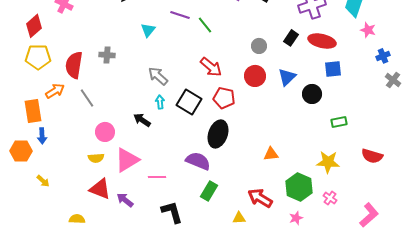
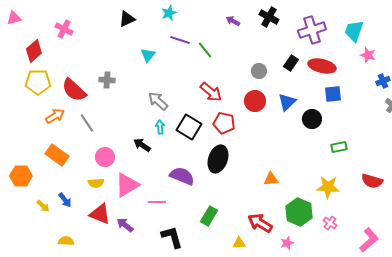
red semicircle: (74, 65) -> (74, 90), turned -56
orange rectangle: (33, 111) -> (57, 155), moved, turned -45
blue arrow: (42, 136) -> (65, 200), moved, turned -35
purple semicircle: (198, 161) -> (182, 176), moved
pink star: (296, 218) -> (287, 243), moved
yellow semicircle: (77, 219) -> (66, 241), moved

